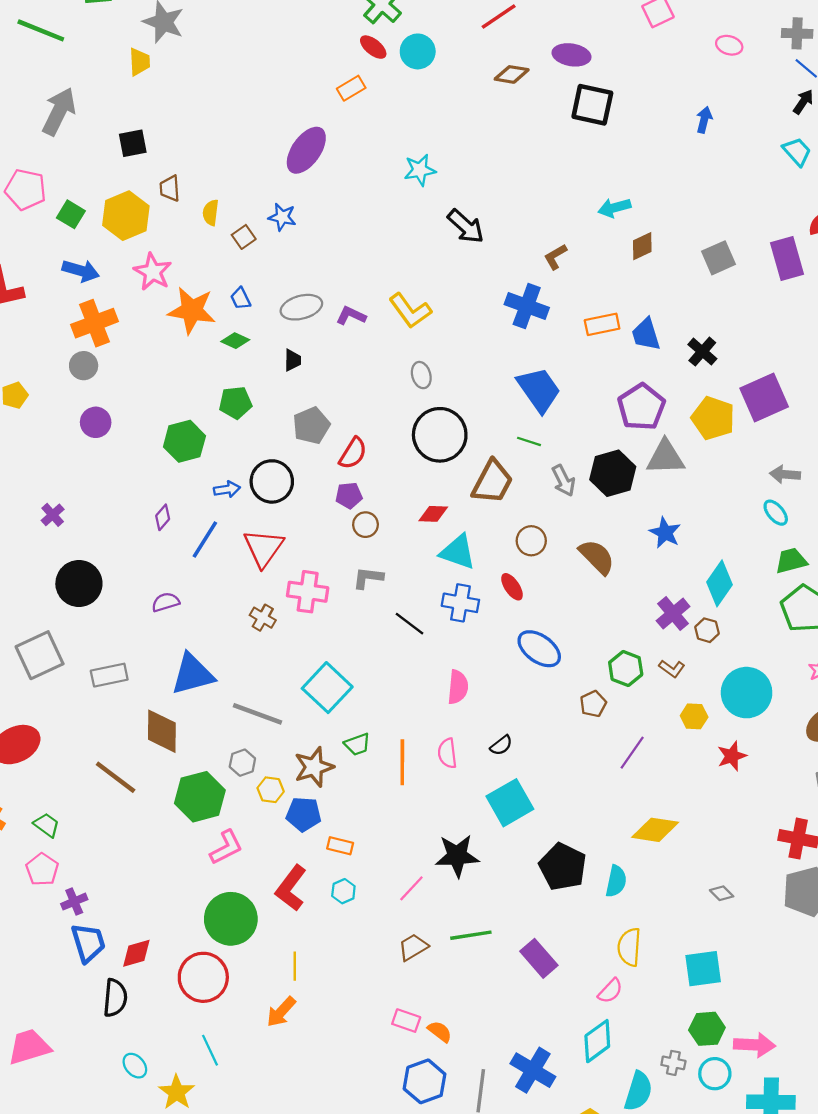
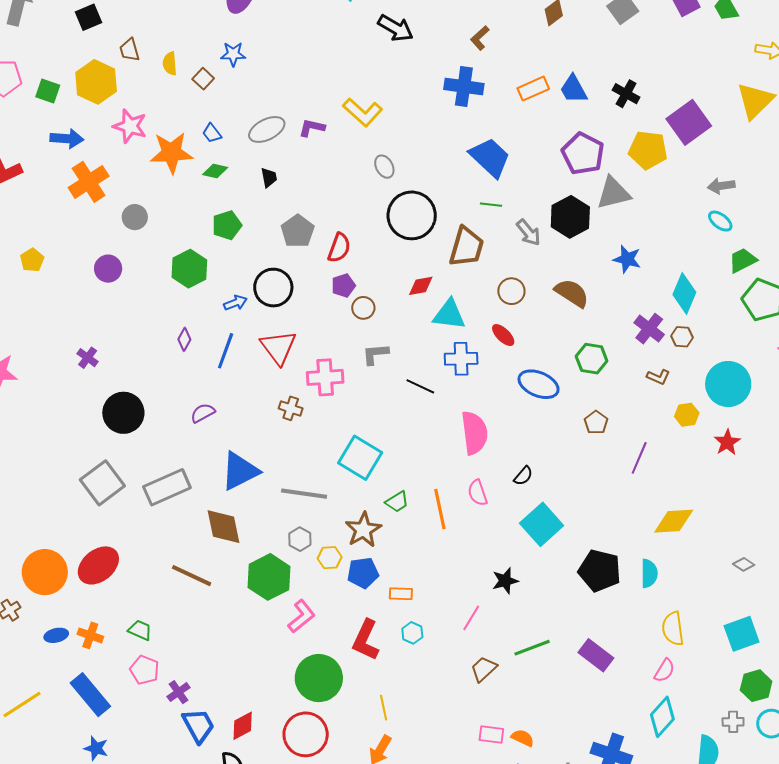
gray circle: (84, 366) -> (135, 217), moved
green hexagon: (626, 668) -> (592, 359), moved
gray rectangle: (109, 675) -> (167, 487), size x1.4
pink semicircle: (458, 687) -> (474, 433), size x1.4
black star: (457, 856) -> (505, 581), size x0.7

